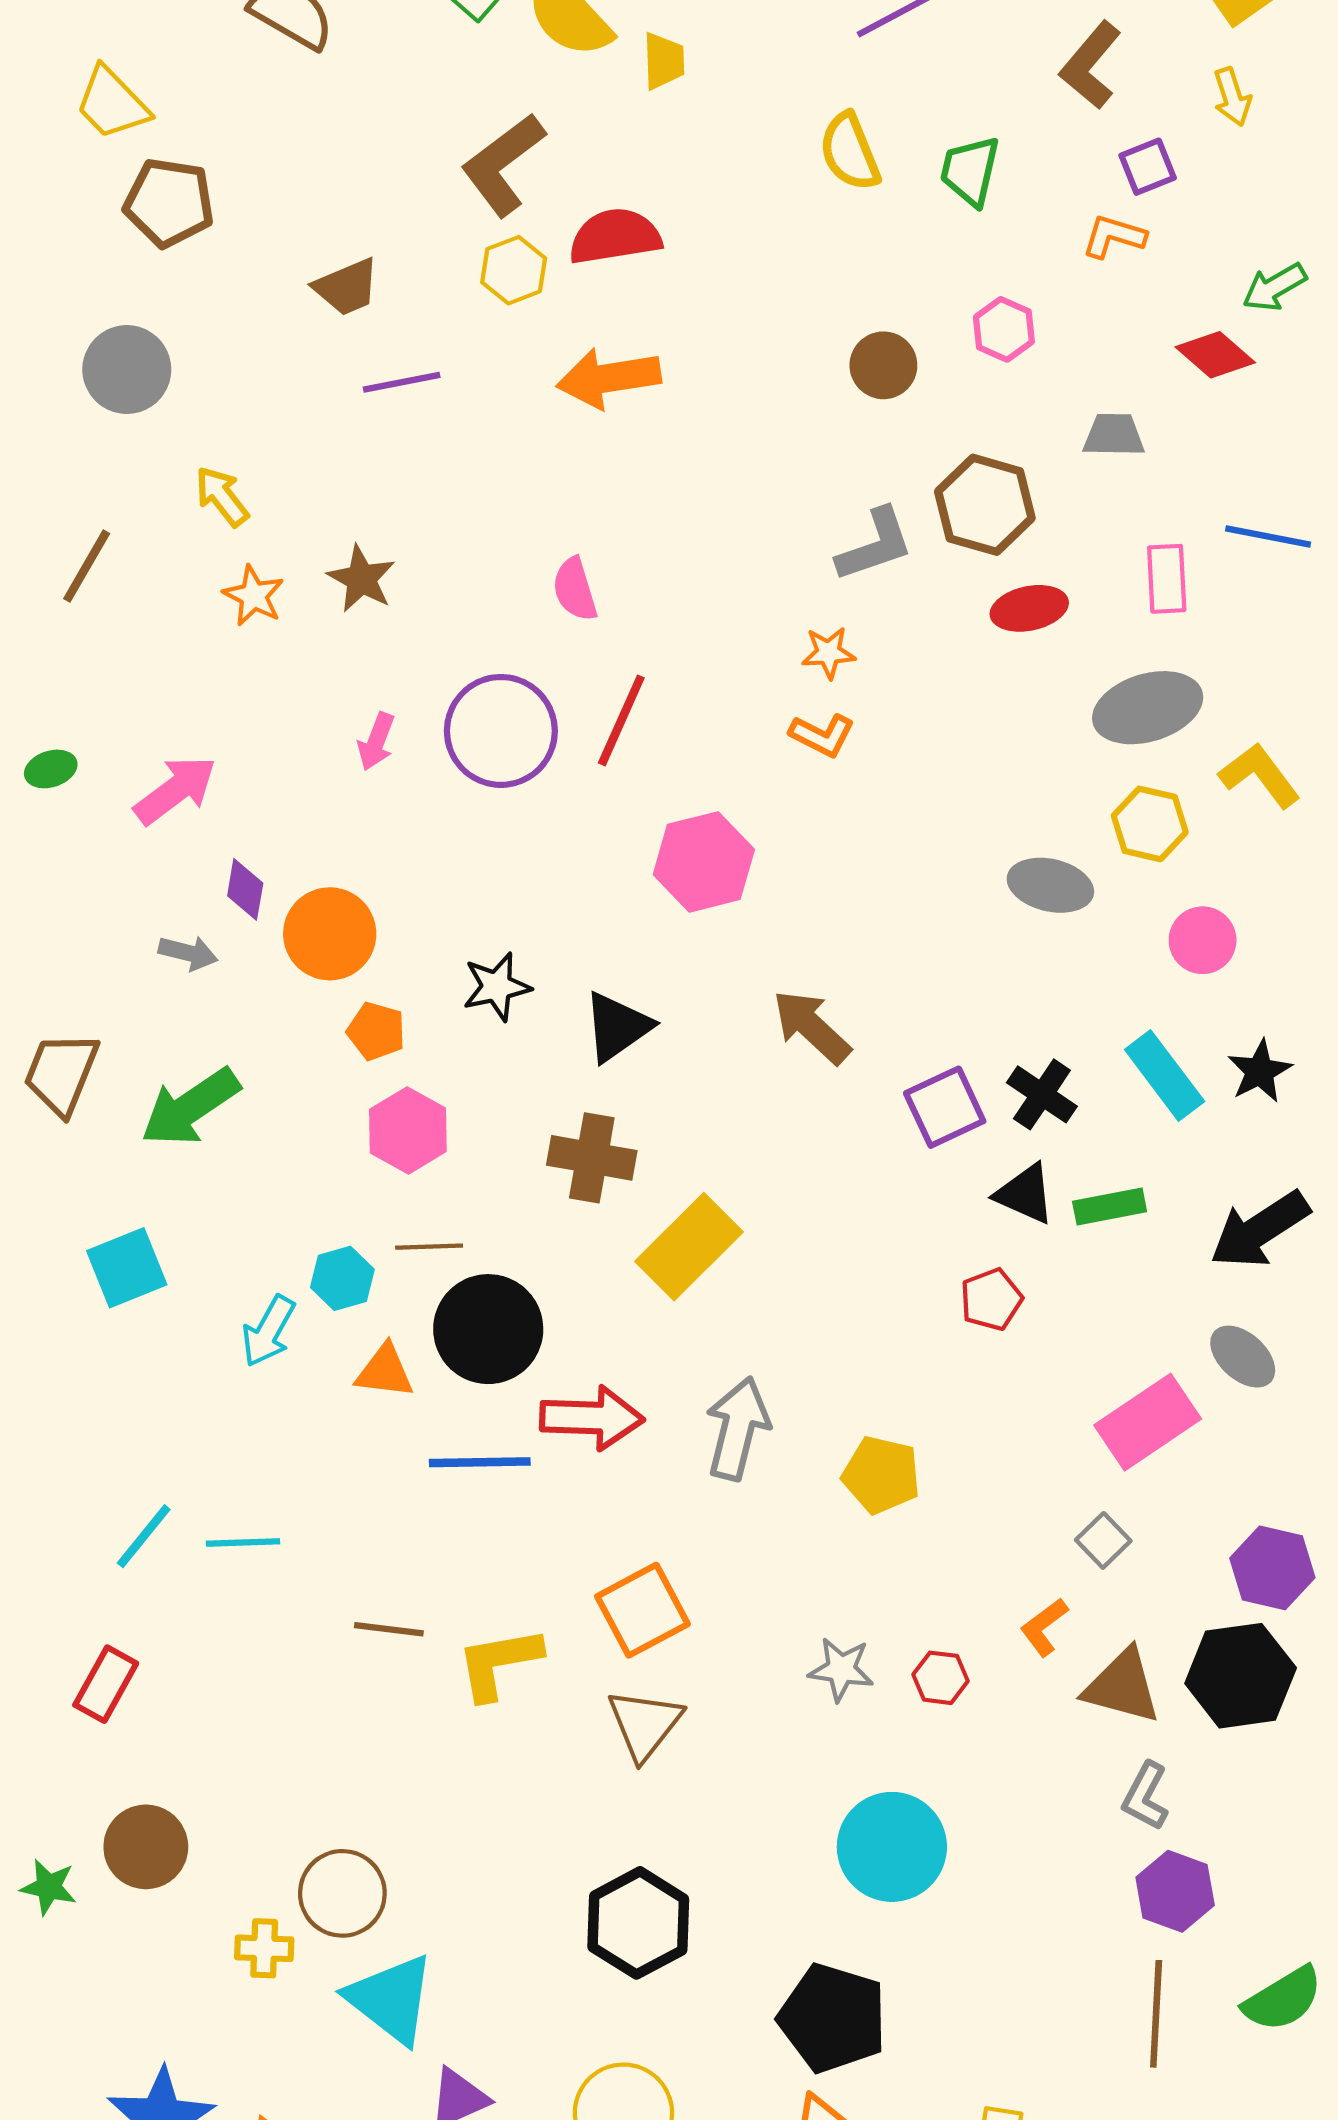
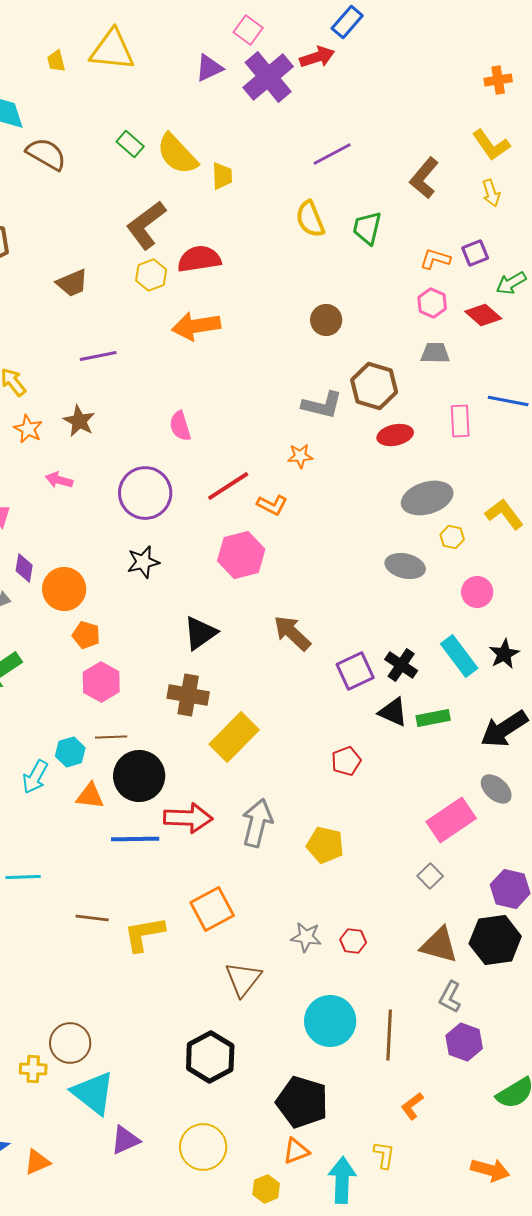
purple square: (1148, 167) -> (475, 253), moved
pink hexagon: (1004, 329) -> (432, 303), moved
purple line: (402, 382) -> (98, 356), moved
gray L-shape: (875, 545) -> (322, 405), turned 33
gray ellipse: (1148, 708) -> (427, 498), moved
red line: (621, 720) -> (228, 486), moved, turned 33
orange L-shape: (822, 735) -> (272, 505), moved
pink arrow: (376, 742) -> (59, 480), moved, turned 84
yellow hexagon: (1150, 824) -> (452, 537), size x0.7
black star: (497, 987) -> (143, 562), moved
red pentagon: (991, 1299) -> (346, 761), moved
orange L-shape: (1044, 1627) -> (412, 1106), moved
brown triangle: (645, 1724) -> (243, 979), moved
brown line: (1156, 2014) -> (389, 1035), moved

